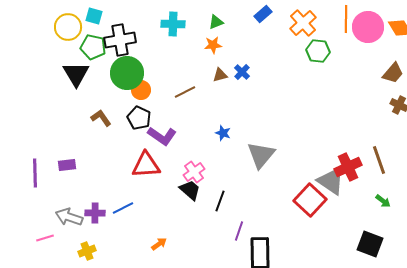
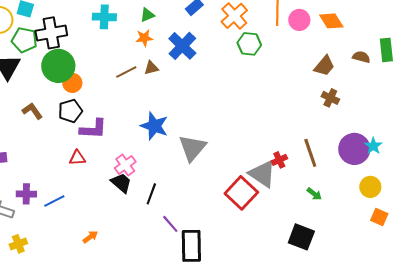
pink circle: (368, 27) -> (299, 20), size x0.7
blue cross: (242, 72) -> (182, 46), moved, size x1.8
brown line: (185, 92) -> (126, 72), moved
black pentagon: (139, 118) -> (70, 111), turned 30
blue star: (223, 133) -> (154, 126), size x1.8
purple L-shape: (162, 136) -> (93, 129), turned -32
red triangle: (146, 165) -> (77, 158), size x0.6
red cross: (348, 167) -> (279, 160), size x0.6
purple cross: (95, 213) -> (26, 194), moved
purple line: (239, 231) -> (170, 224), turned -60

